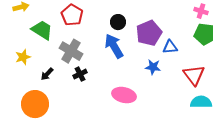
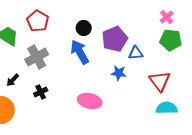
pink cross: (201, 11) -> (167, 17), turned 32
gray cross: (71, 51) -> (37, 57), turned 30
black cross: (80, 74) -> (41, 92), moved

